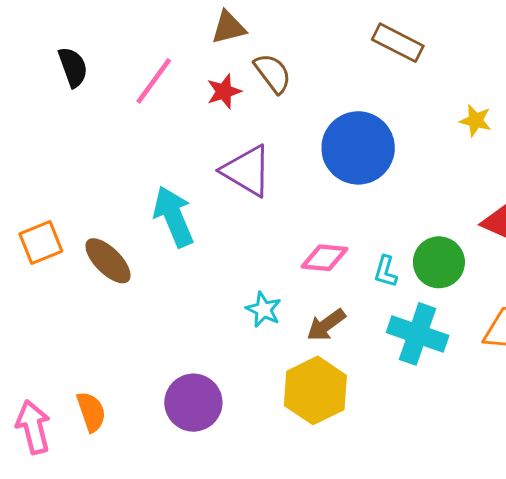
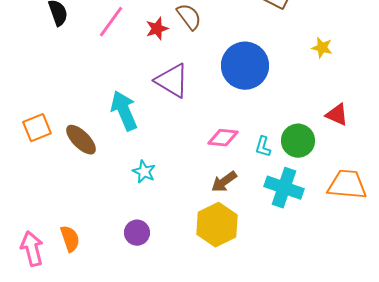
cyan star: (264, 310) -> (144, 172), moved
purple circle: (193, 403) -> (137, 233), size x0.7

